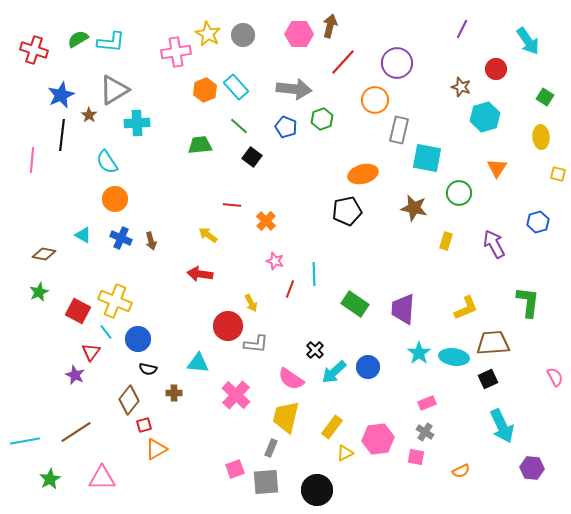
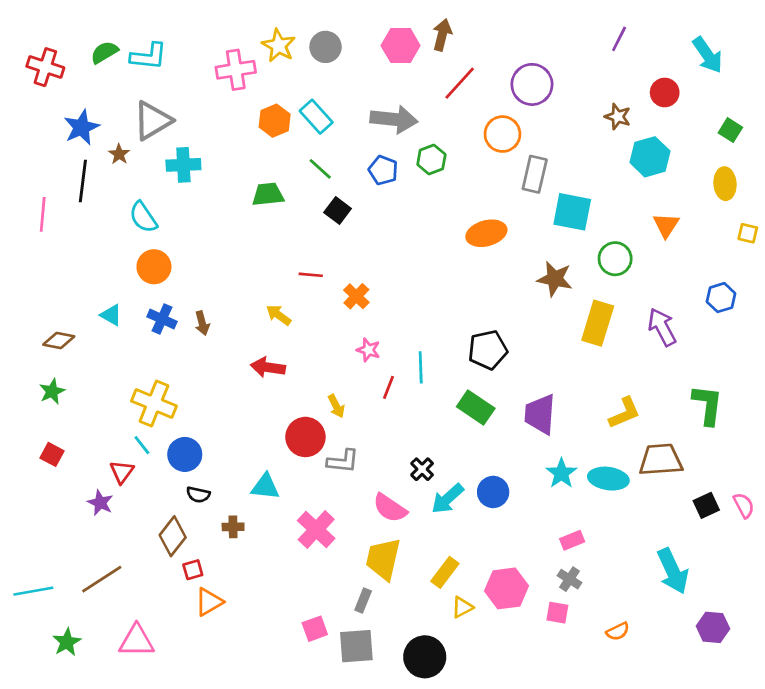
black pentagon: (347, 211) -> (488, 350), moved
yellow rectangle: (446, 241) -> (598, 323), size x1.8
red square: (78, 311) -> (52, 454), moved, size x0.7
black square: (488, 379) -> (706, 505), moved

